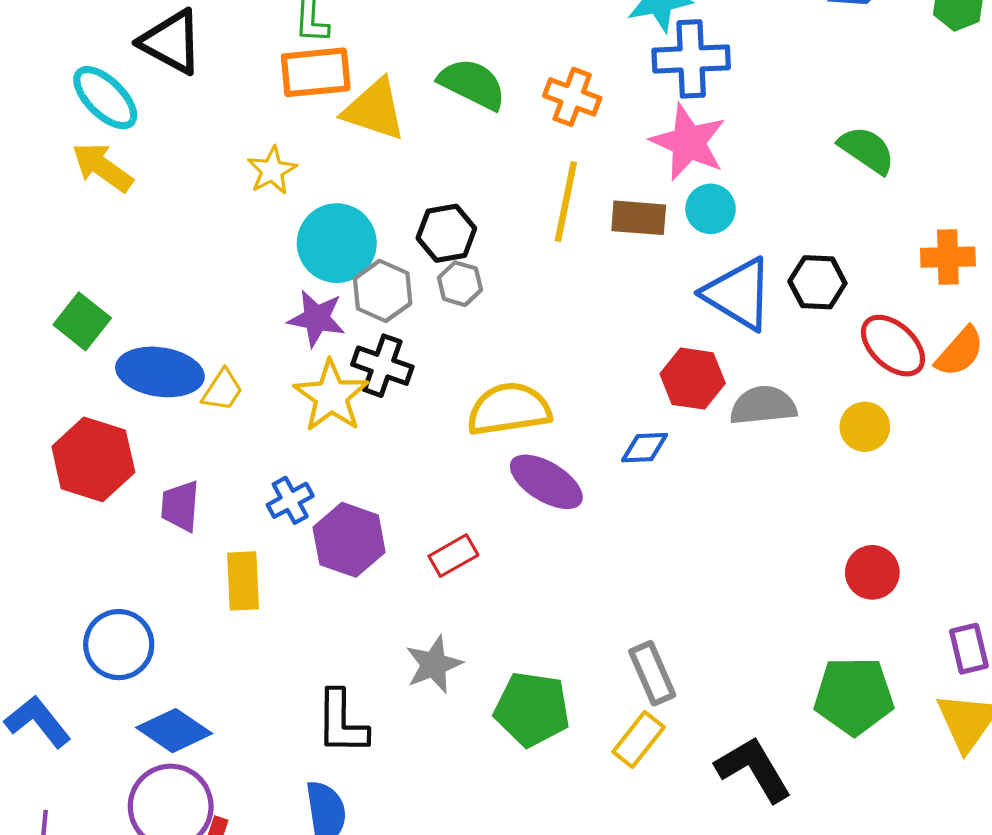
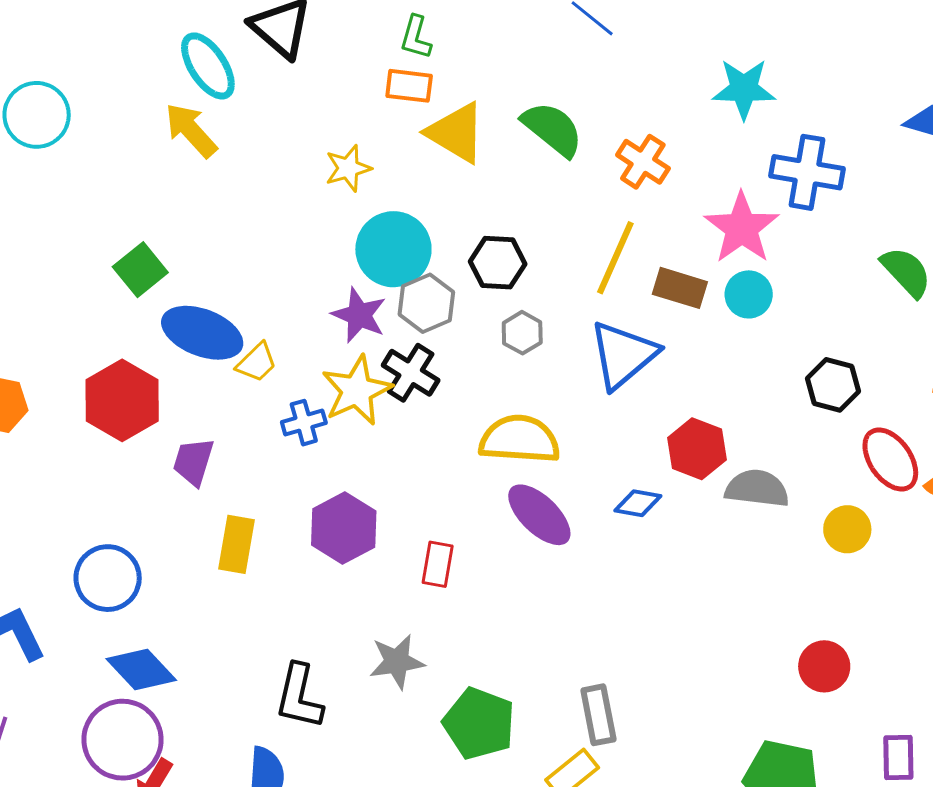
blue cross: (691, 59) -> (807, 172), moved
orange rectangle: (316, 72) -> (409, 86), size x0.7
gray hexagon: (460, 284) -> (522, 333), moved
blue triangle: (738, 294) -> (623, 355), moved, turned 36
blue cross: (290, 500) -> (304, 423), moved
red rectangle: (453, 556) -> (438, 564), turned -63

